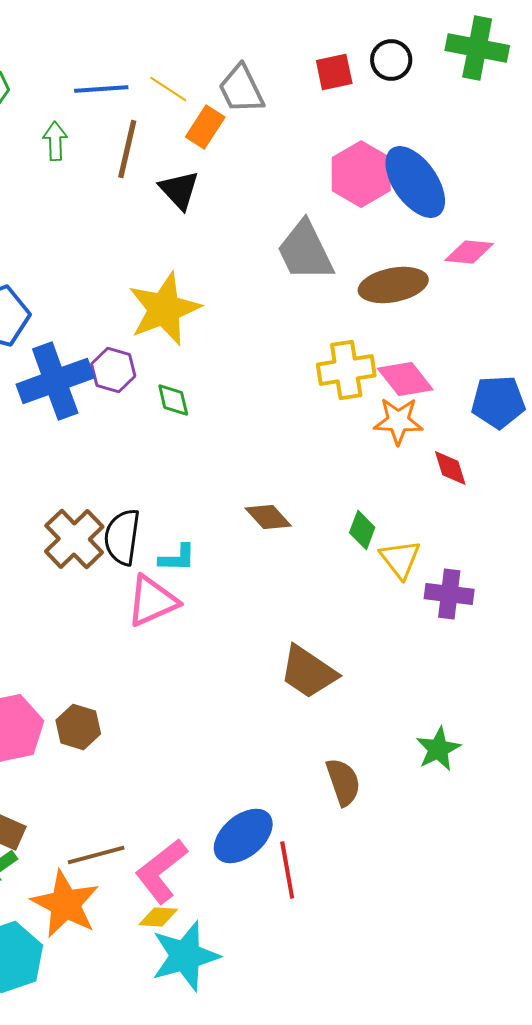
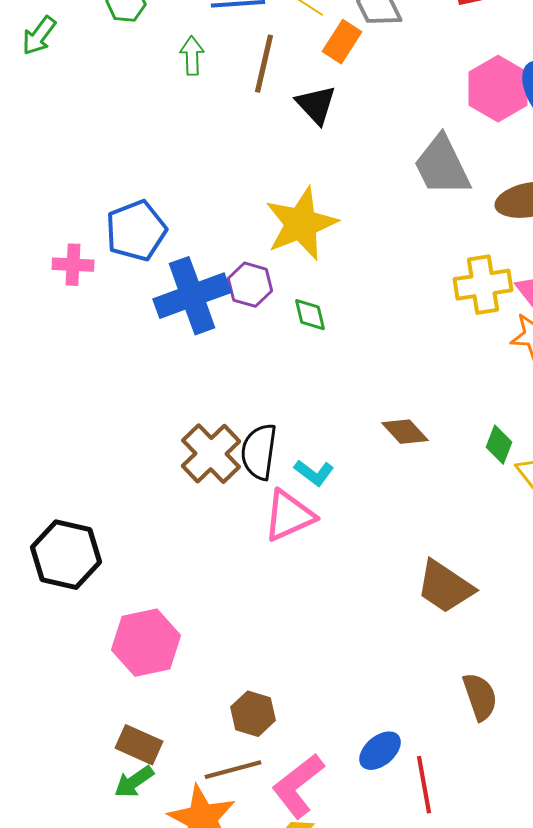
cyan L-shape: (177, 558) -> (314, 473), turned 36
brown hexagon: (78, 727) -> (253, 714), moved
blue ellipse: (243, 836) -> (380, 751), size x0.7

